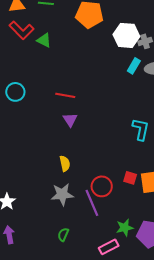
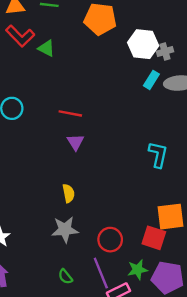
red square: (130, 178) -> (154, 238), moved, size x1.5
red circle: (102, 186) -> (110, 240), moved
purple line: (92, 203) -> (101, 273), moved
green semicircle: (63, 235) -> (65, 277), turned -64

